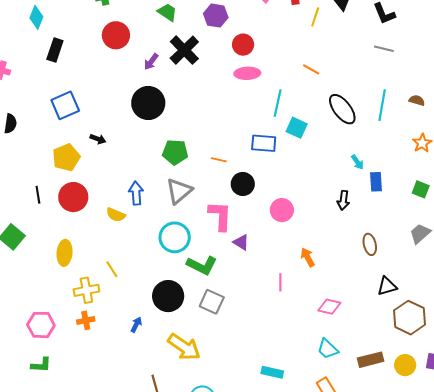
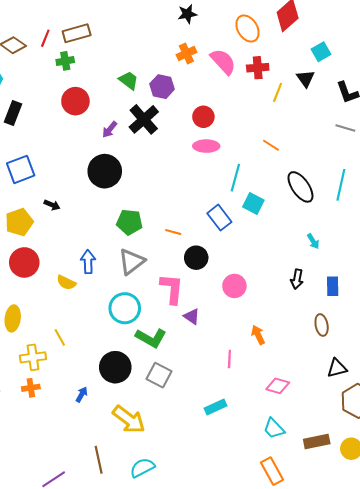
purple hexagon: (216, 16) -> (162, 87), moved
blue rectangle: (264, 143) -> (219, 218), turned 45
blue rectangle: (376, 182) -> (333, 286), moved
cyan rectangle: (272, 372) -> (216, 407), moved, turned -40

